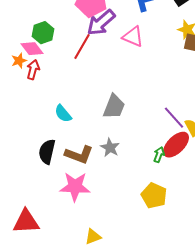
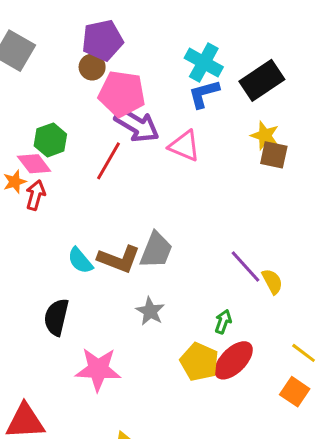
purple arrow: (101, 23) -> (137, 125), turned -108
red ellipse: (176, 145) -> (234, 360), moved
brown L-shape: (79, 155) -> (119, 259), moved
yellow pentagon: (154, 196) -> (199, 362), moved

